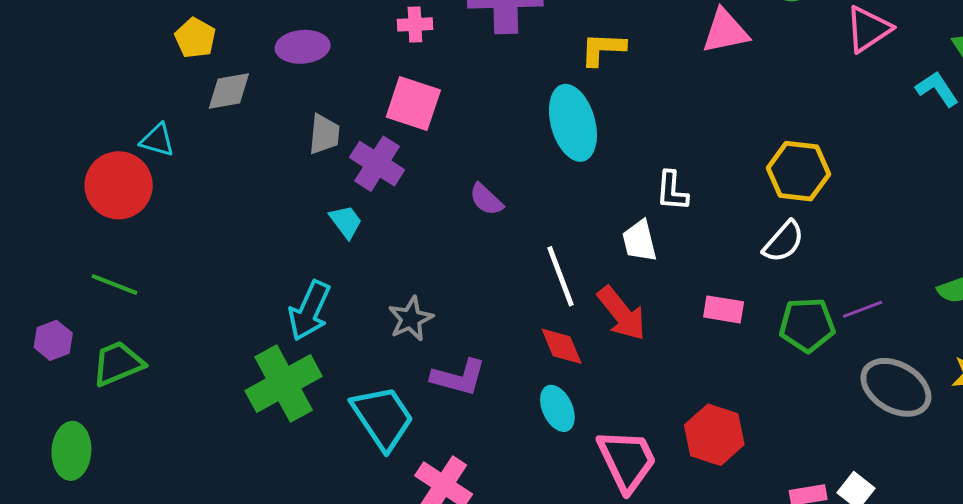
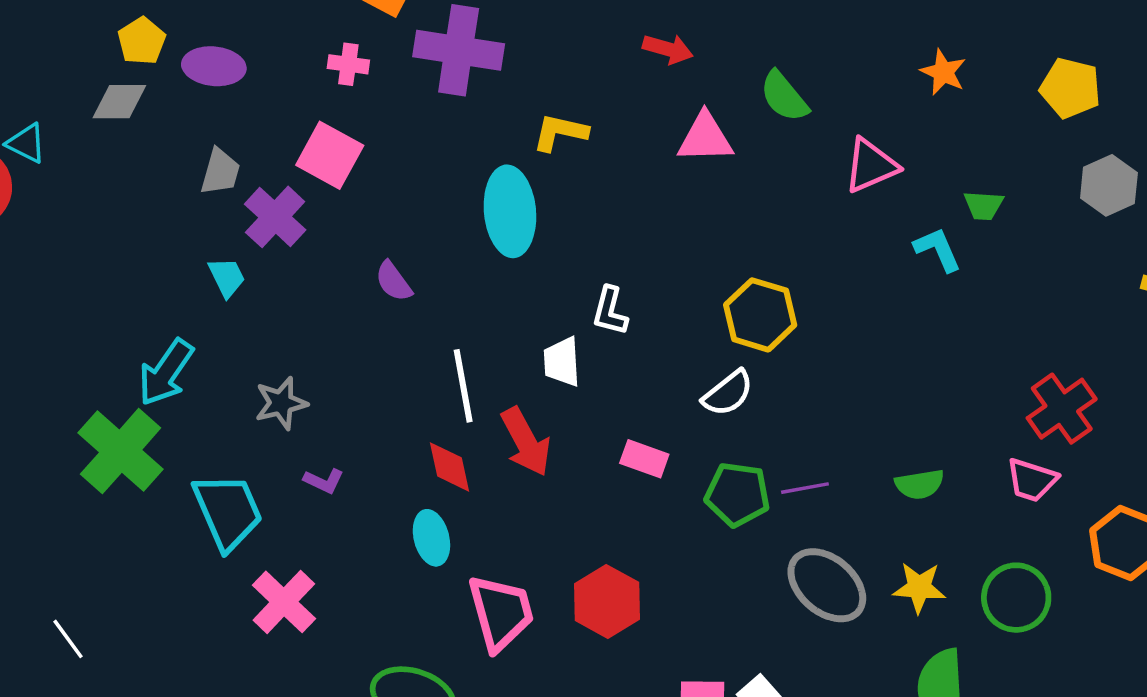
yellow pentagon: (195, 38) -> (142, 41), moved
purple L-shape: (458, 377) -> (324, 481), size x0.6
green cross: (284, 384) -> (121, 451), turned -30

